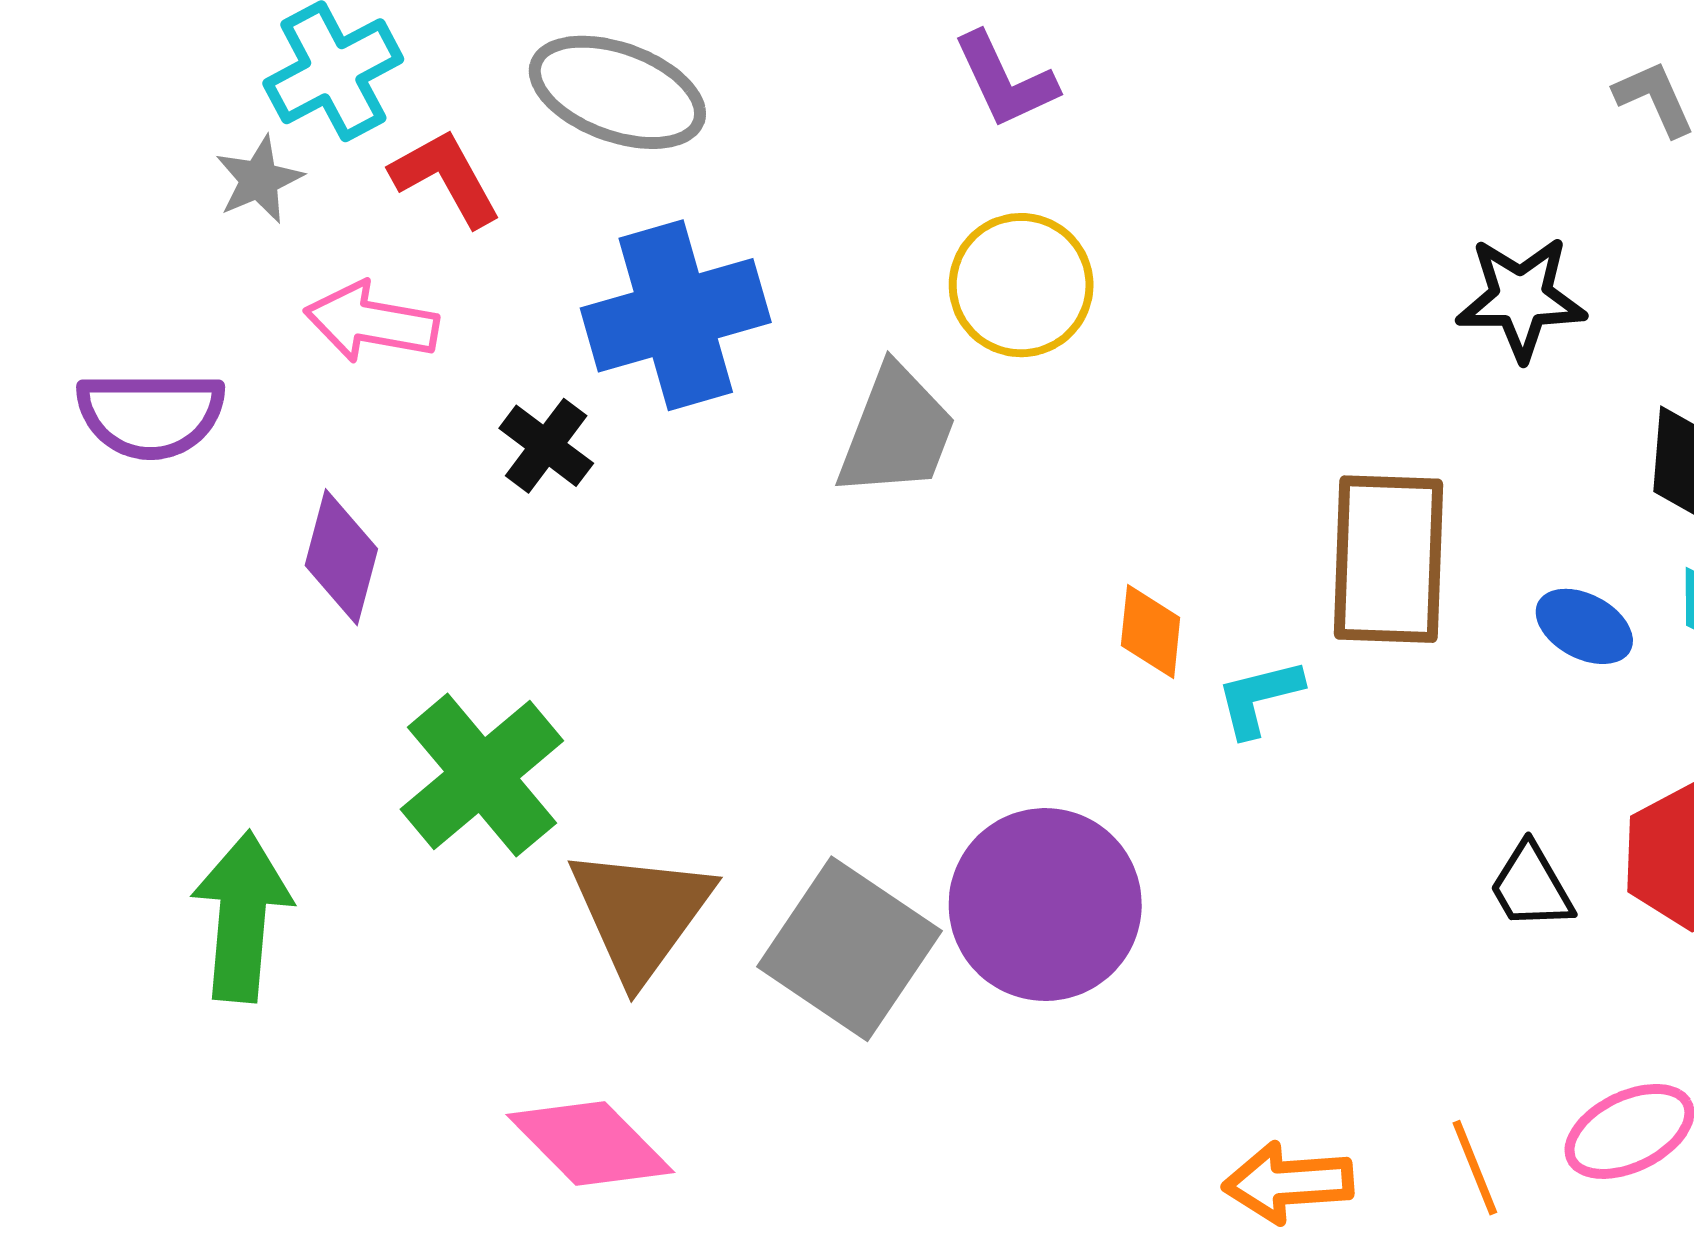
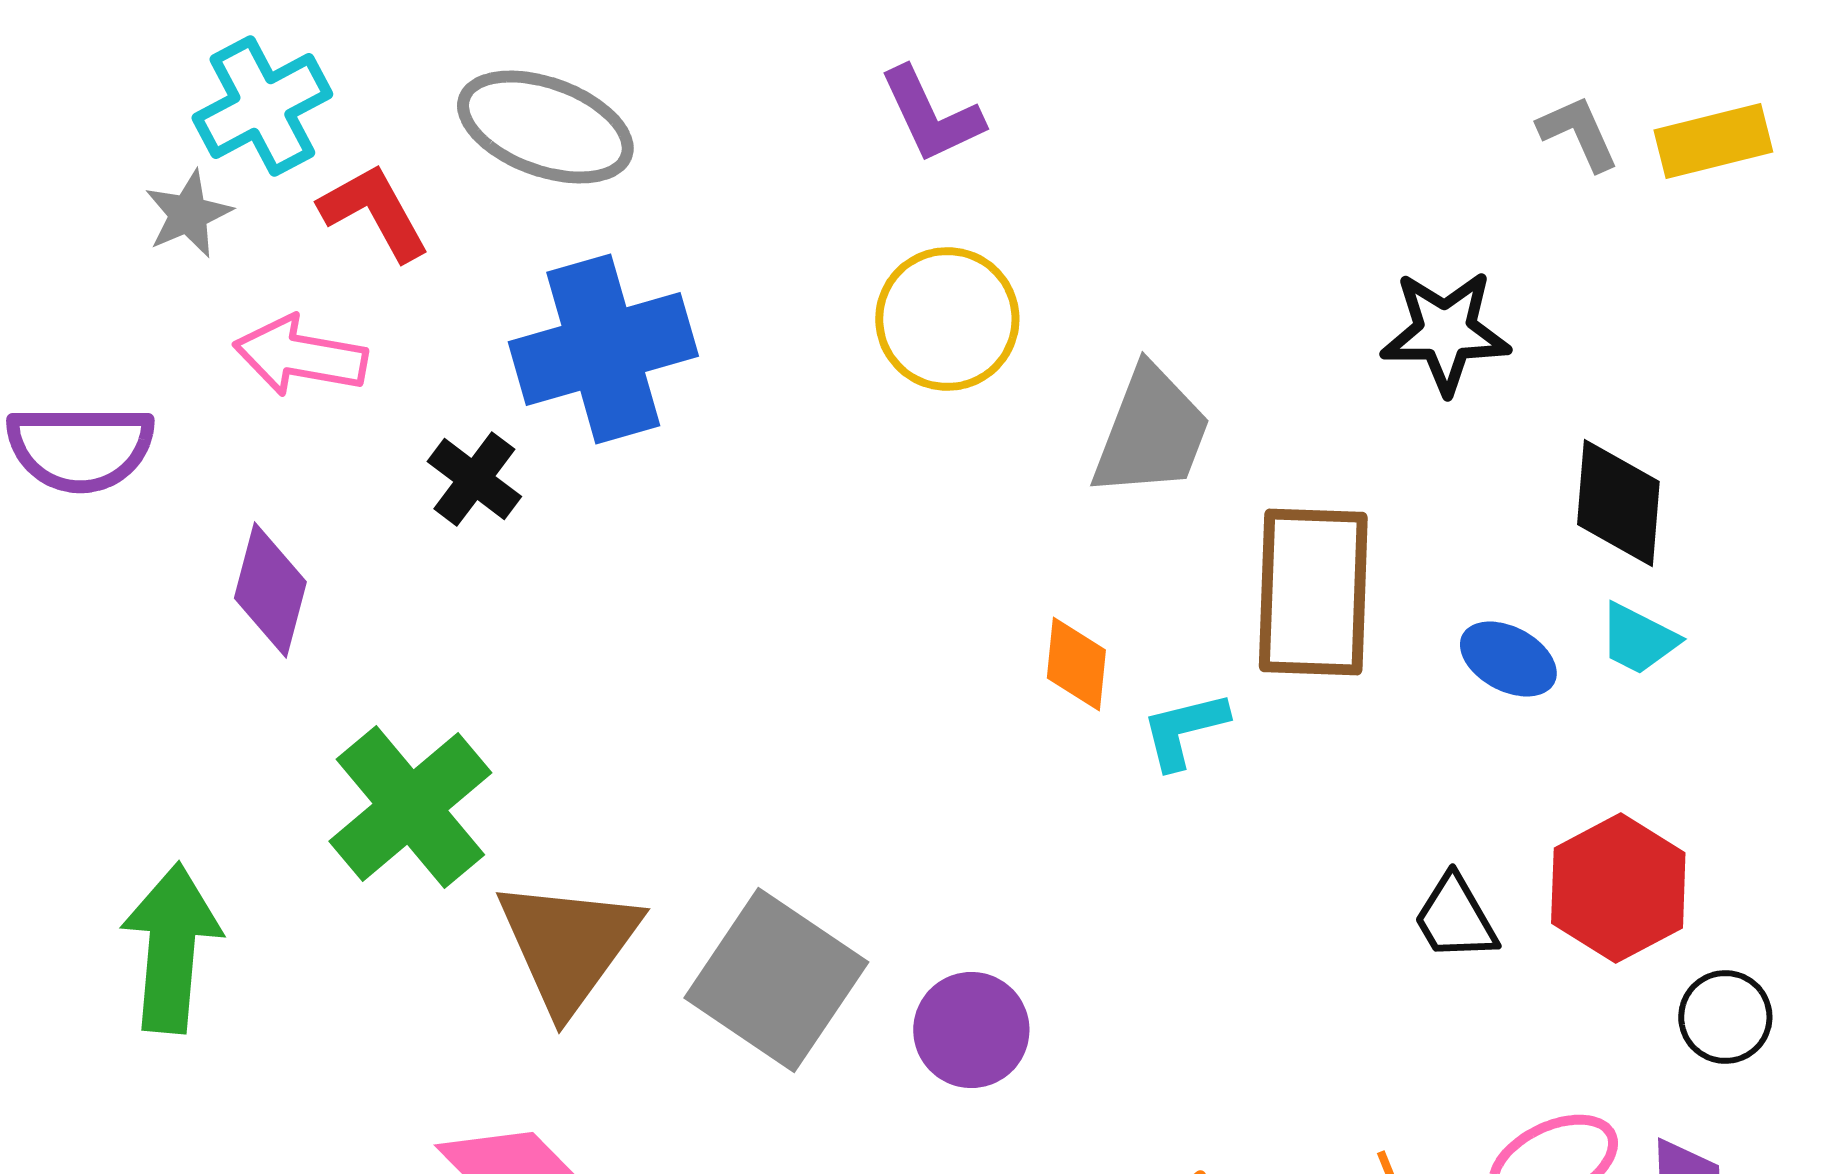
gray trapezoid: (897, 432) -> (1151, 432), moved
purple circle: (1045, 905) -> (971, 1030), moved, size x0.6

